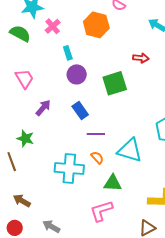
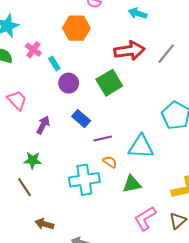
pink cross: (53, 26) -> (33, 50), moved
red arrow: (141, 58) -> (129, 51), size x1.8
pink L-shape: (101, 211) -> (145, 218), moved

